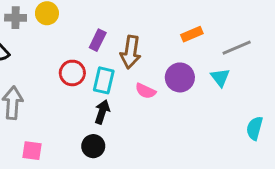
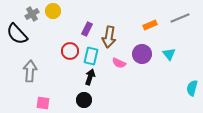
gray cross: (16, 18) -> (32, 14), turned -32
gray line: (237, 48) -> (180, 18), moved

